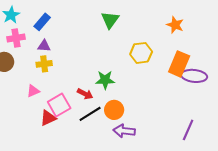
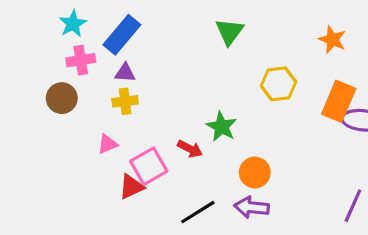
blue rectangle: (42, 22) -> (122, 35), size x1.4
green star: (105, 80) -> (222, 127), turned 30
orange circle: (114, 110) -> (255, 172), moved
black line: (90, 114) -> (198, 212), moved

